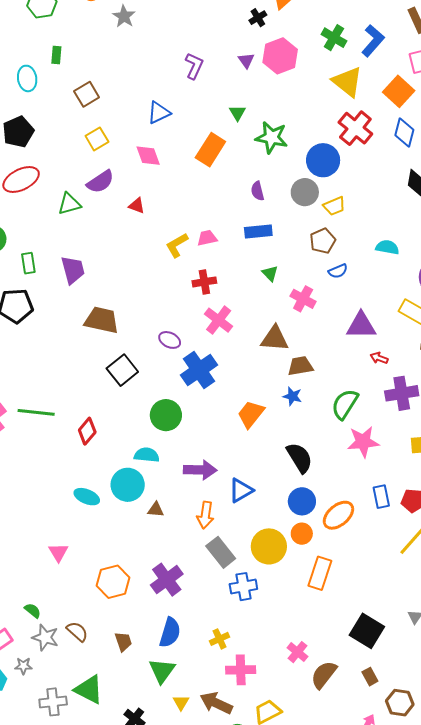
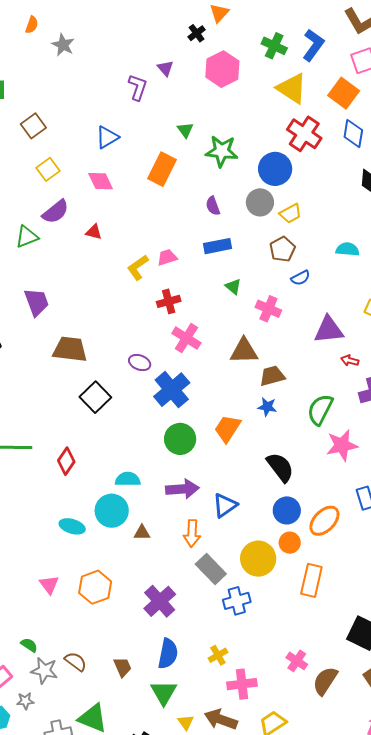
purple triangle: (246, 61) -> (165, 68), moved
green circle: (166, 415) -> (180, 439), moved
orange hexagon: (113, 582) -> (95, 587), moved

